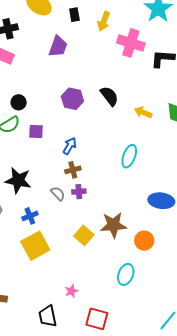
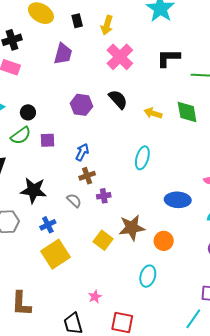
pink cross: (131, 43) -> (120, 57), moved, turned 32
purple cross: (79, 192) -> (104, 196), moved

